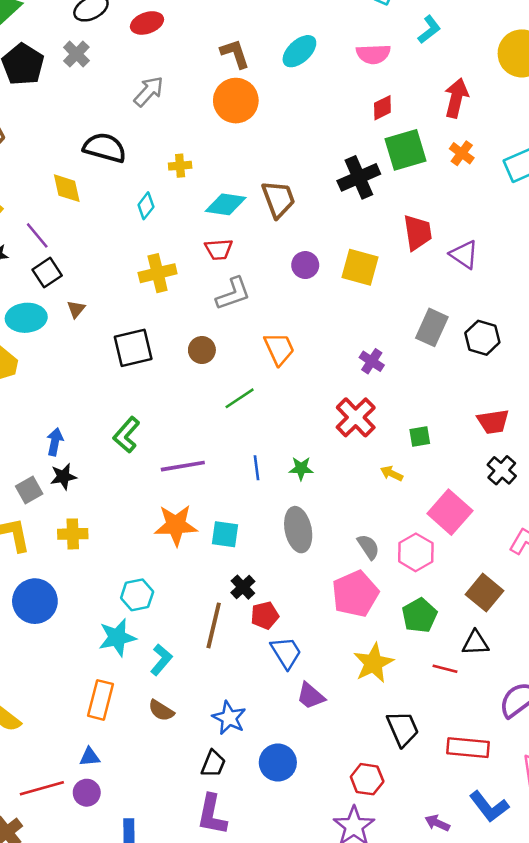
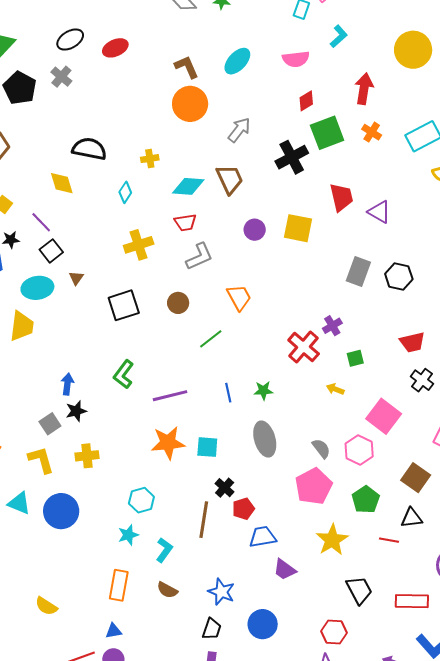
gray arrow: (149, 91) -> (239, 130), moved
purple cross: (372, 361) -> (332, 326), moved, turned 30
cyan star: (117, 637) -> (128, 535), size x0.7
blue trapezoid: (286, 653) -> (263, 537), turned -64

